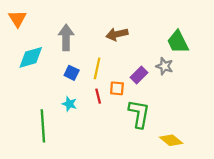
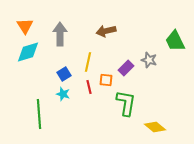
orange triangle: (17, 19) -> (25, 26), moved
green trapezoid: (178, 42) -> (175, 41), moved
blue square: (72, 73) -> (64, 74), moved, turned 32

